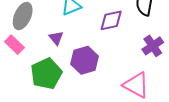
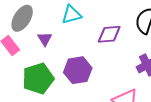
purple triangle: (56, 38) -> (45, 39), moved

